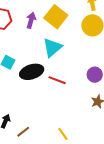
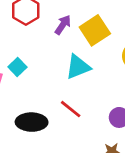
black ellipse: (32, 72) -> (32, 122), moved

